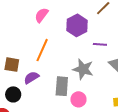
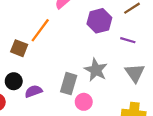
purple line: (100, 44) -> (128, 40), moved
orange line: (42, 50) -> (40, 30), moved
purple semicircle: (31, 78) -> (33, 91), moved

